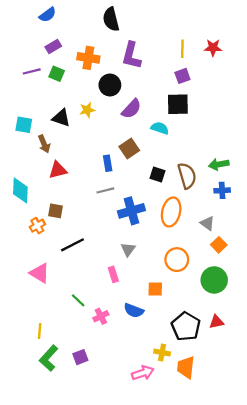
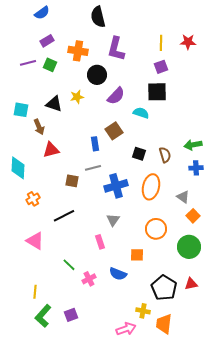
brown semicircle: (187, 176) -> (165, 155), size x0.7
brown square: (55, 211) -> (72, 181), moved

